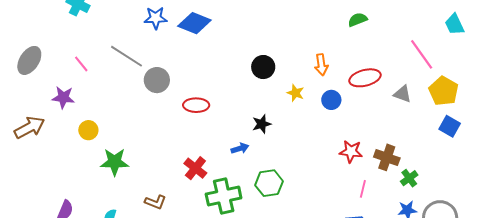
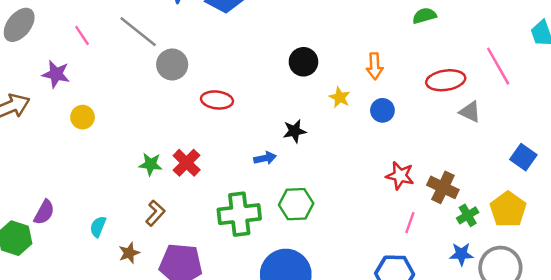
red ellipse: (365, 78) -> (446, 80), moved
yellow pentagon: (444, 91) -> (508, 209), moved
green star: (115, 162) -> (151, 164), moved, size x0.7
red cross: (195, 168) -> (187, 163), moved
brown L-shape: (155, 202) -> (155, 213), turned -75

